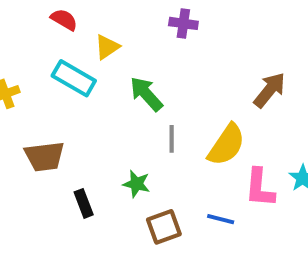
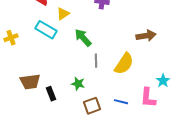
brown arrow: (269, 90) -> (146, 36), turned 42
brown trapezoid: (45, 156) -> (30, 82), moved
pink L-shape: (260, 188) -> (148, 98), moved

